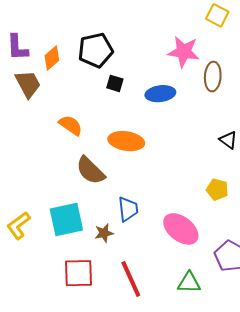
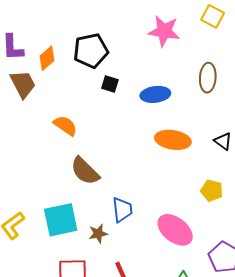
pink star: (184, 52) -> (164, 31), moved
orange ellipse: (126, 141) -> (173, 140), moved

